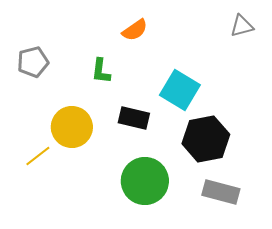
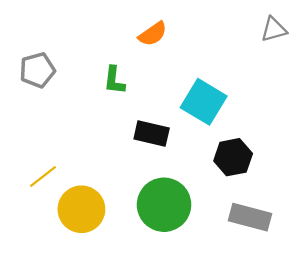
yellow circle: (72, 127) -> (81, 209), moved
black hexagon: (206, 139) -> (233, 157), size x0.7

